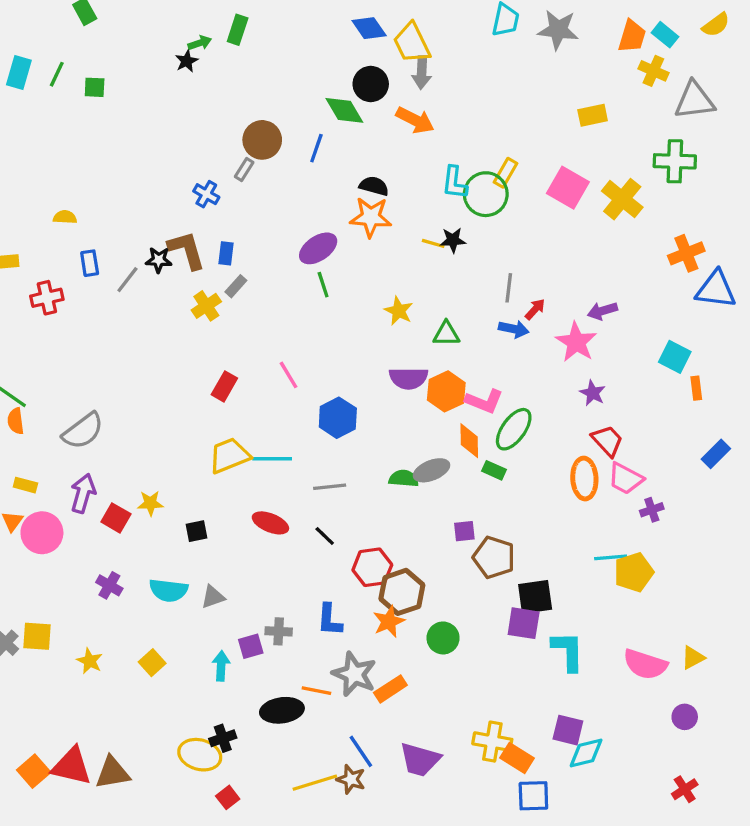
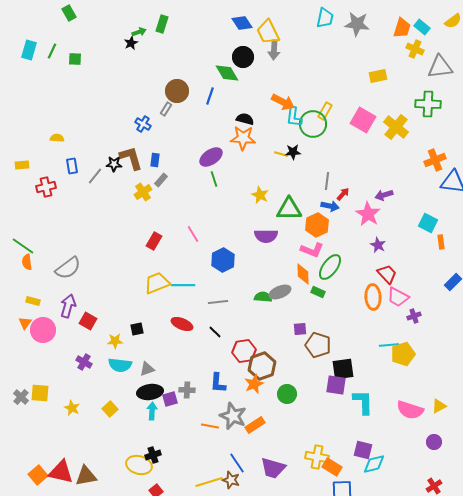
orange arrow: (415, 120) -> (283, 102), moved
green triangle: (446, 334) -> (289, 209), size x1.5
orange hexagon: (446, 391) -> (317, 225), moved
yellow star: (150, 503) -> (115, 341), moved
black ellipse: (282, 710) -> (150, 392), moved

